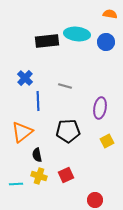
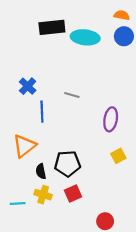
black rectangle: (47, 41) -> (52, 27), moved
blue circle: (106, 42) -> (124, 36), moved
black pentagon: (68, 131) -> (67, 164), moved

